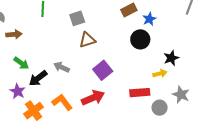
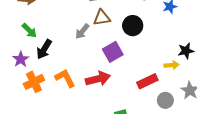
black circle: (140, 39) -> (133, 26), moved
gray arrow: (61, 67) -> (82, 31), moved, turned -84
black arrow: (38, 78) -> (44, 49), turned -30
red rectangle: (140, 93) -> (147, 81), turned -30

